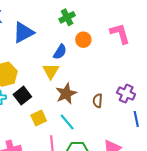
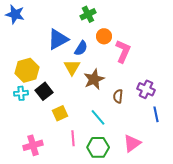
blue triangle: (23, 33) -> (58, 39), moved
pink L-shape: (120, 34) -> (123, 51), moved, turned 40
brown star: (66, 94) -> (94, 79), moved
cyan line: (67, 122) -> (98, 117), moved

